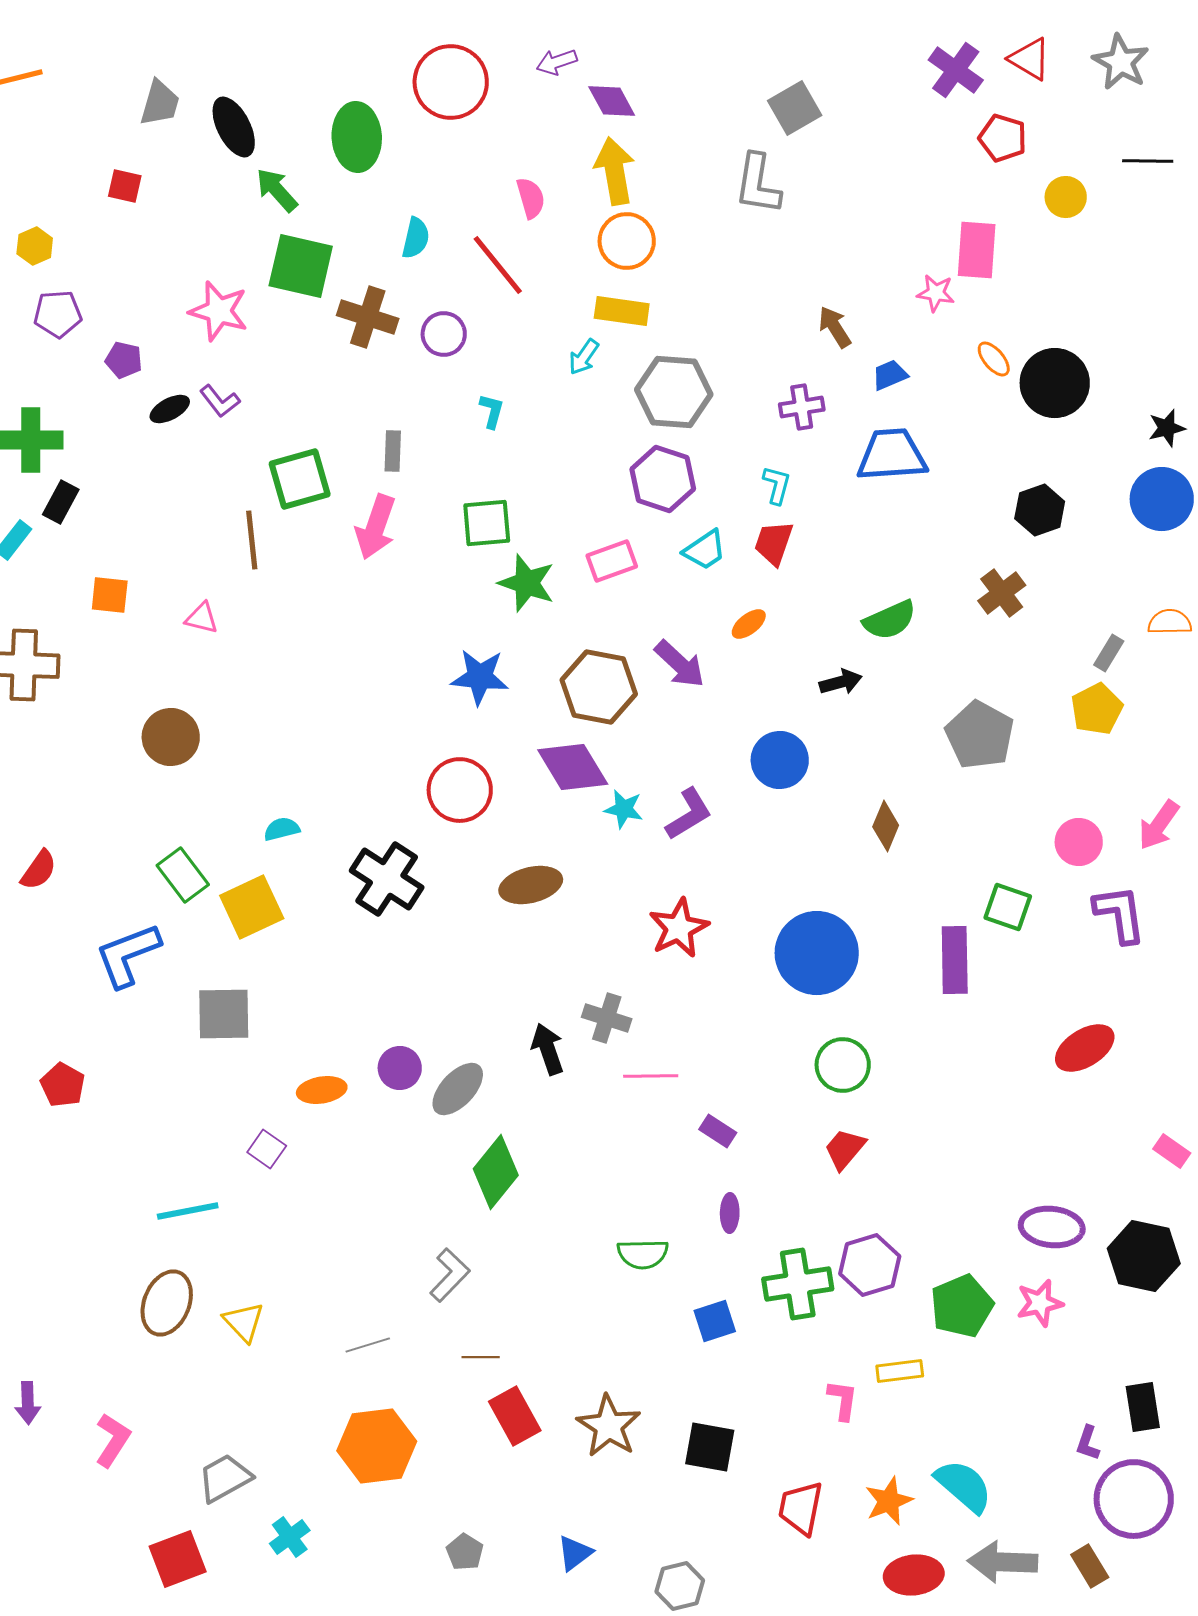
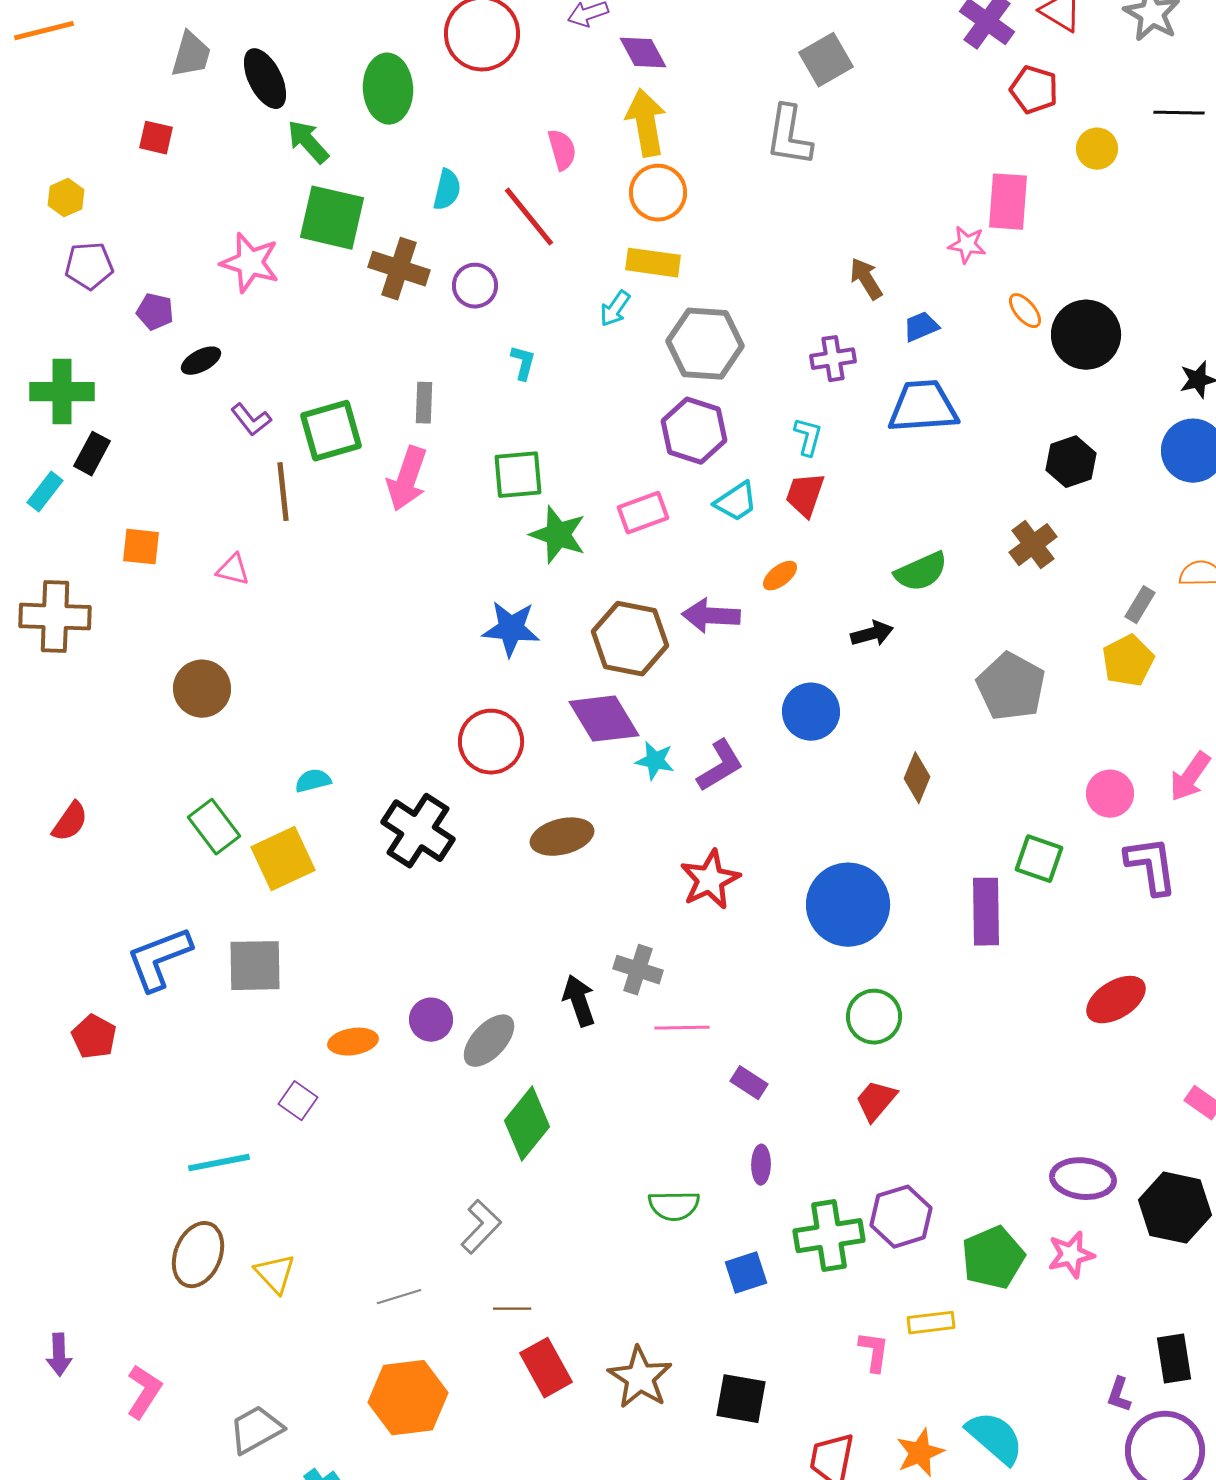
purple L-shape: (220, 401) -> (251, 420), moved
purple arrow: (680, 664) -> (711, 616), turned 140
blue L-shape: (128, 955) -> (159, 959), moved

